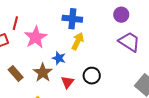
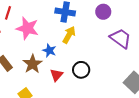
purple circle: (121, 15) -> (103, 12), moved
pink star: (36, 37) -> (27, 28), turned -30

